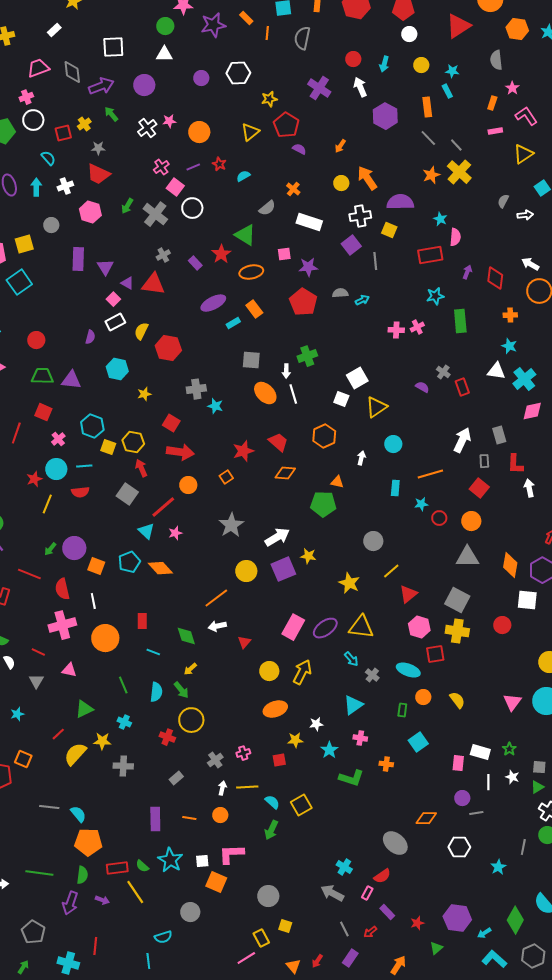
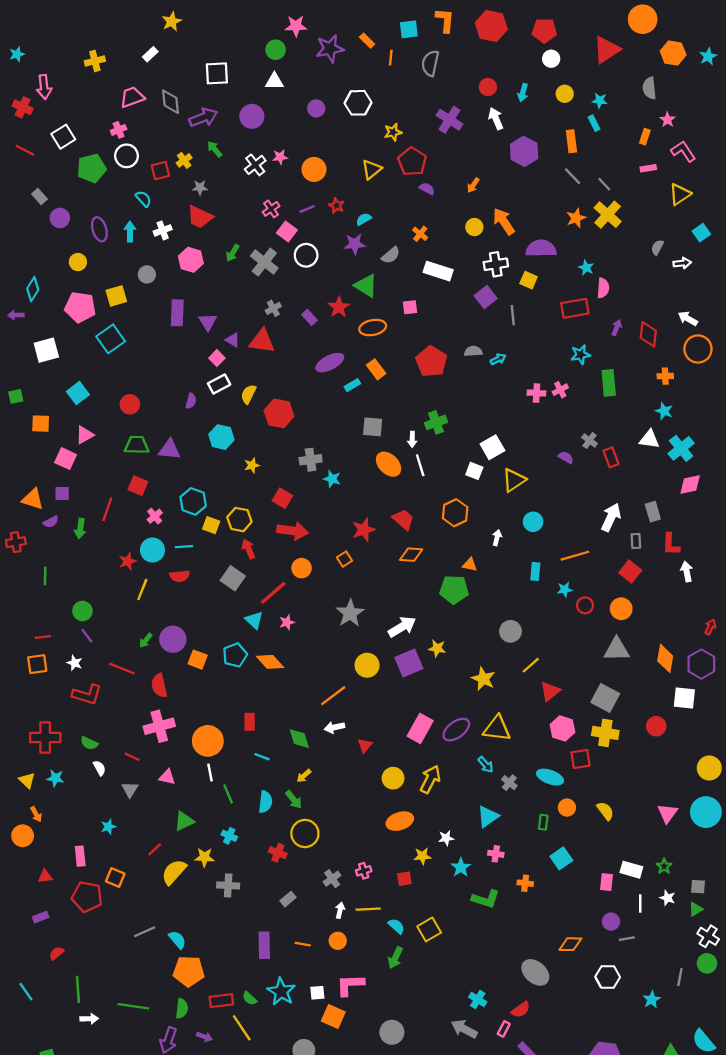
purple star: (308, 267) -> (355, 244), moved
white line: (93, 601) -> (210, 773), moved
gray line: (49, 807) -> (145, 932), turned -30

